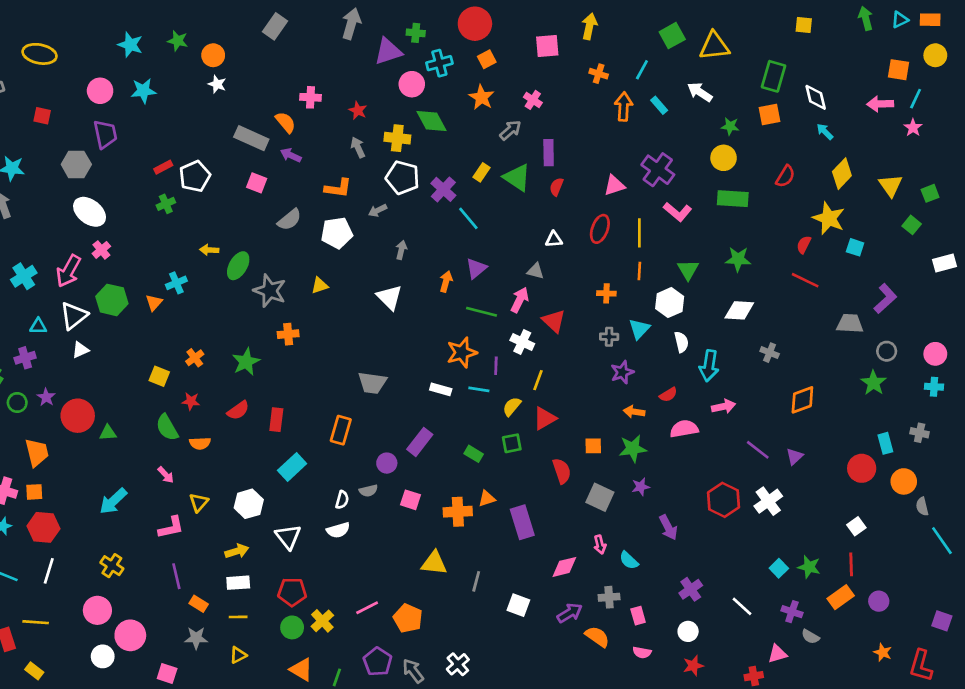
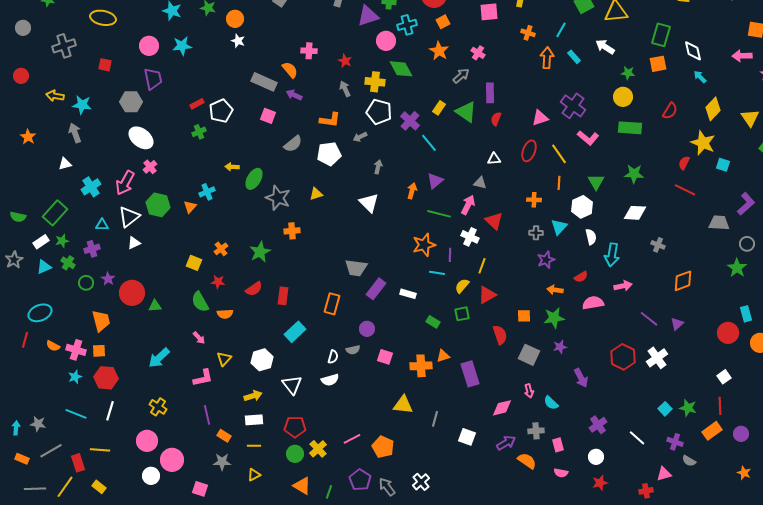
yellow line: (639, 233) -> (559, 154), turned -35
white rectangle: (441, 389) -> (408, 294), moved
purple rectangle: (420, 442) -> (376, 289), moved

